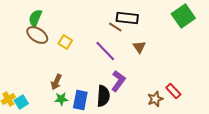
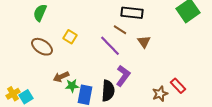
brown line: (115, 27) -> (120, 30), moved
brown ellipse: (37, 35) -> (42, 47), moved
brown arrow: (56, 82) -> (61, 77), turned 42
green star: (61, 99) -> (72, 86), moved

